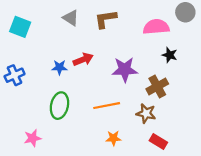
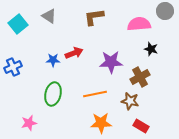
gray triangle: (71, 18) -> (49, 16), moved
cyan square: (20, 27) -> (18, 24), turned 30
orange star: (113, 138) -> (101, 123), size x1.5

